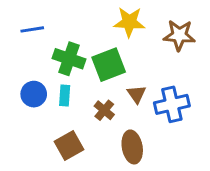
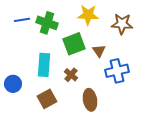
green cross: (69, 59) -> (47, 23), moved
blue circle: (34, 94) -> (13, 84), moved
brown triangle: (137, 94) -> (99, 51), moved
cyan rectangle: (65, 96) -> (44, 65), size x1.6

